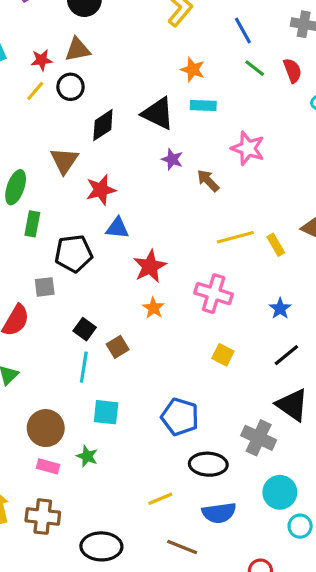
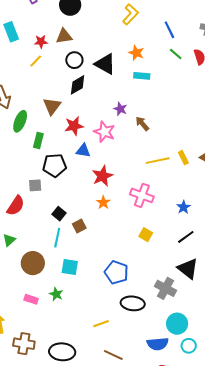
black circle: (70, 87) -> (74, 60), moved
black triangle: (158, 113) -> (105, 64), moved
pink star: (248, 148) -> (104, 132), moved
green rectangle: (32, 224) -> (38, 140), moved
yellow rectangle: (276, 245) -> (183, 158), moved
brown circle: (46, 428) -> (33, 263), moved
blue semicircle: (219, 513) -> (158, 344), moved
brown cross: (43, 517) -> (24, 344), moved

